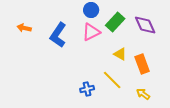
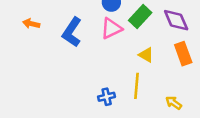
orange rectangle: (142, 64) -> (183, 54), moved
yellow line: (112, 80) -> (137, 86), turned 50

